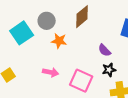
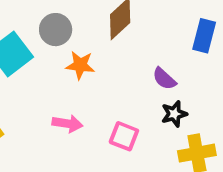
pink square: (81, 81) -> (124, 136), size x0.7

